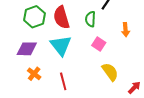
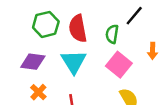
pink square: (99, 44) -> (119, 65), size x1.5

